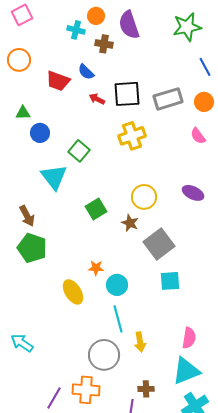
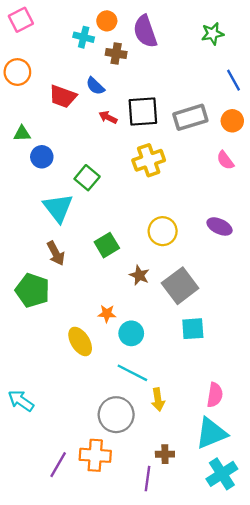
green star: (187, 27) -> (213, 34), size x0.7
brown arrow: (27, 216) -> (56, 253), moved
brown star: (130, 223) -> (139, 275), moved
cyan line: (118, 319) -> (132, 373), turned -48

